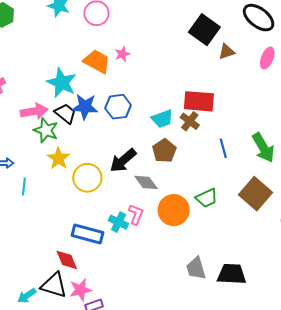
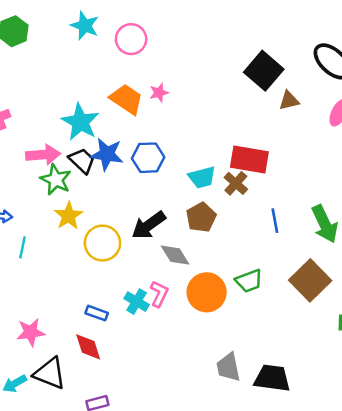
blue rectangle: (87, 234) -> (97, 313), size x0.6
red diamond: (67, 260) -> (88, 347), moved
pink star: (81, 290) -> (31, 332), moved

